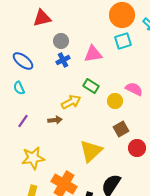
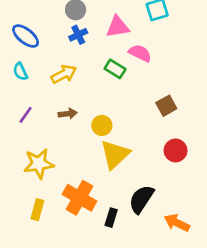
pink semicircle: (134, 89) -> (140, 53), moved
yellow circle: (115, 101) -> (102, 125), moved
yellow arrow: (71, 102) -> (64, 74), moved
brown square: (121, 129) -> (166, 106), moved

